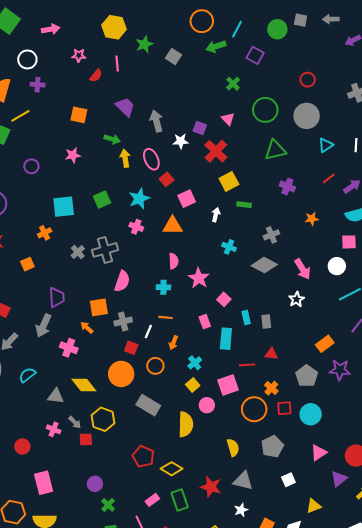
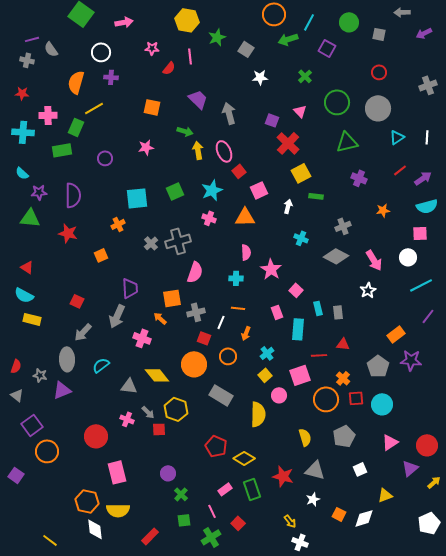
gray square: (301, 20) -> (379, 34), moved
white star: (181, 141) -> (260, 77), moved
red circle: (22, 447) -> (96, 436), size x1.5

